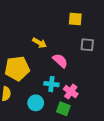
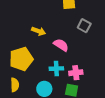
gray square: (87, 45) -> (84, 26), turned 32
pink cross: (71, 92) -> (76, 73), turned -32

